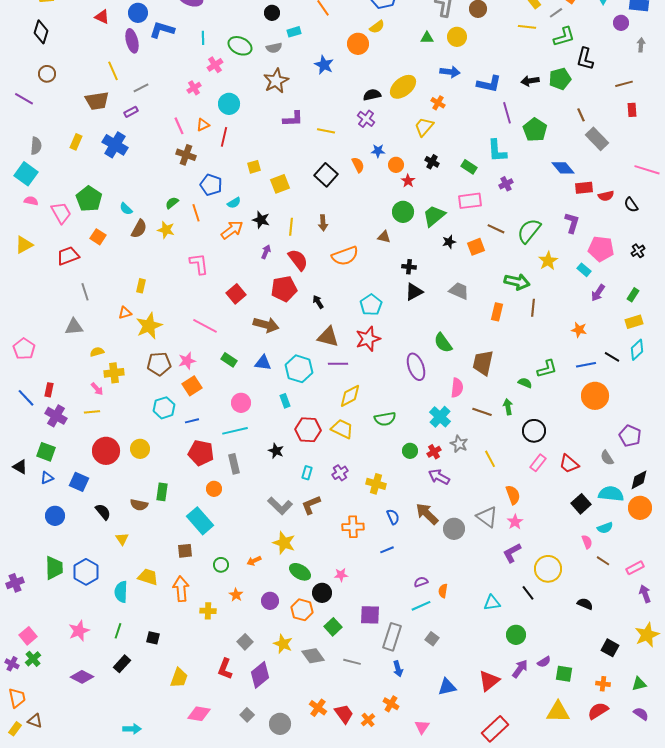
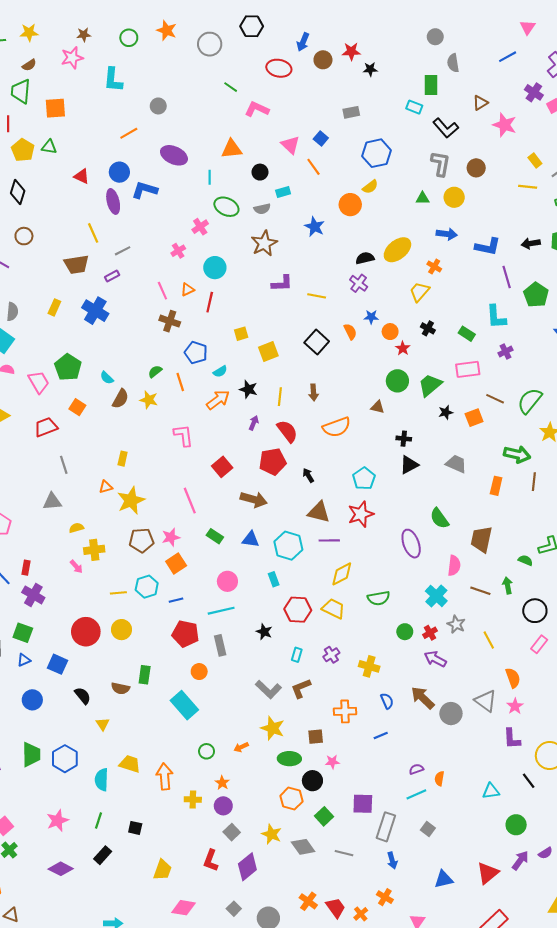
cyan line: (203, 38) -> (210, 177), moved
pink line: (205, 326) -> (190, 501), turned 40
yellow line: (92, 412) -> (118, 593), moved
brown square: (185, 551) -> (316, 737), moved
purple L-shape: (512, 553) -> (512, 739), turned -65
green ellipse: (300, 572) -> (289, 759), turned -30
purple circle: (270, 601) -> (223, 806), moved

